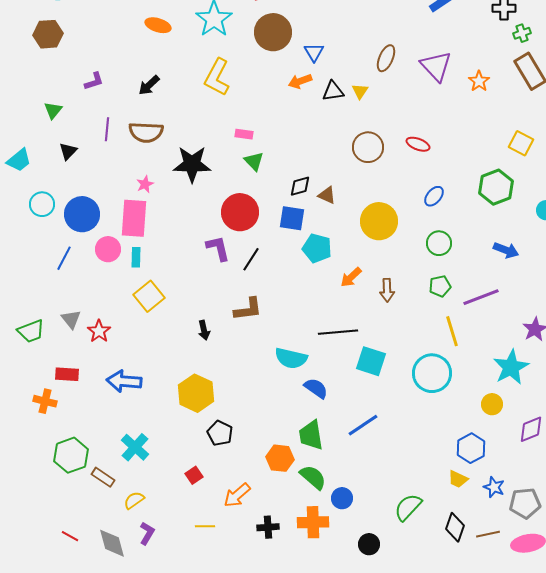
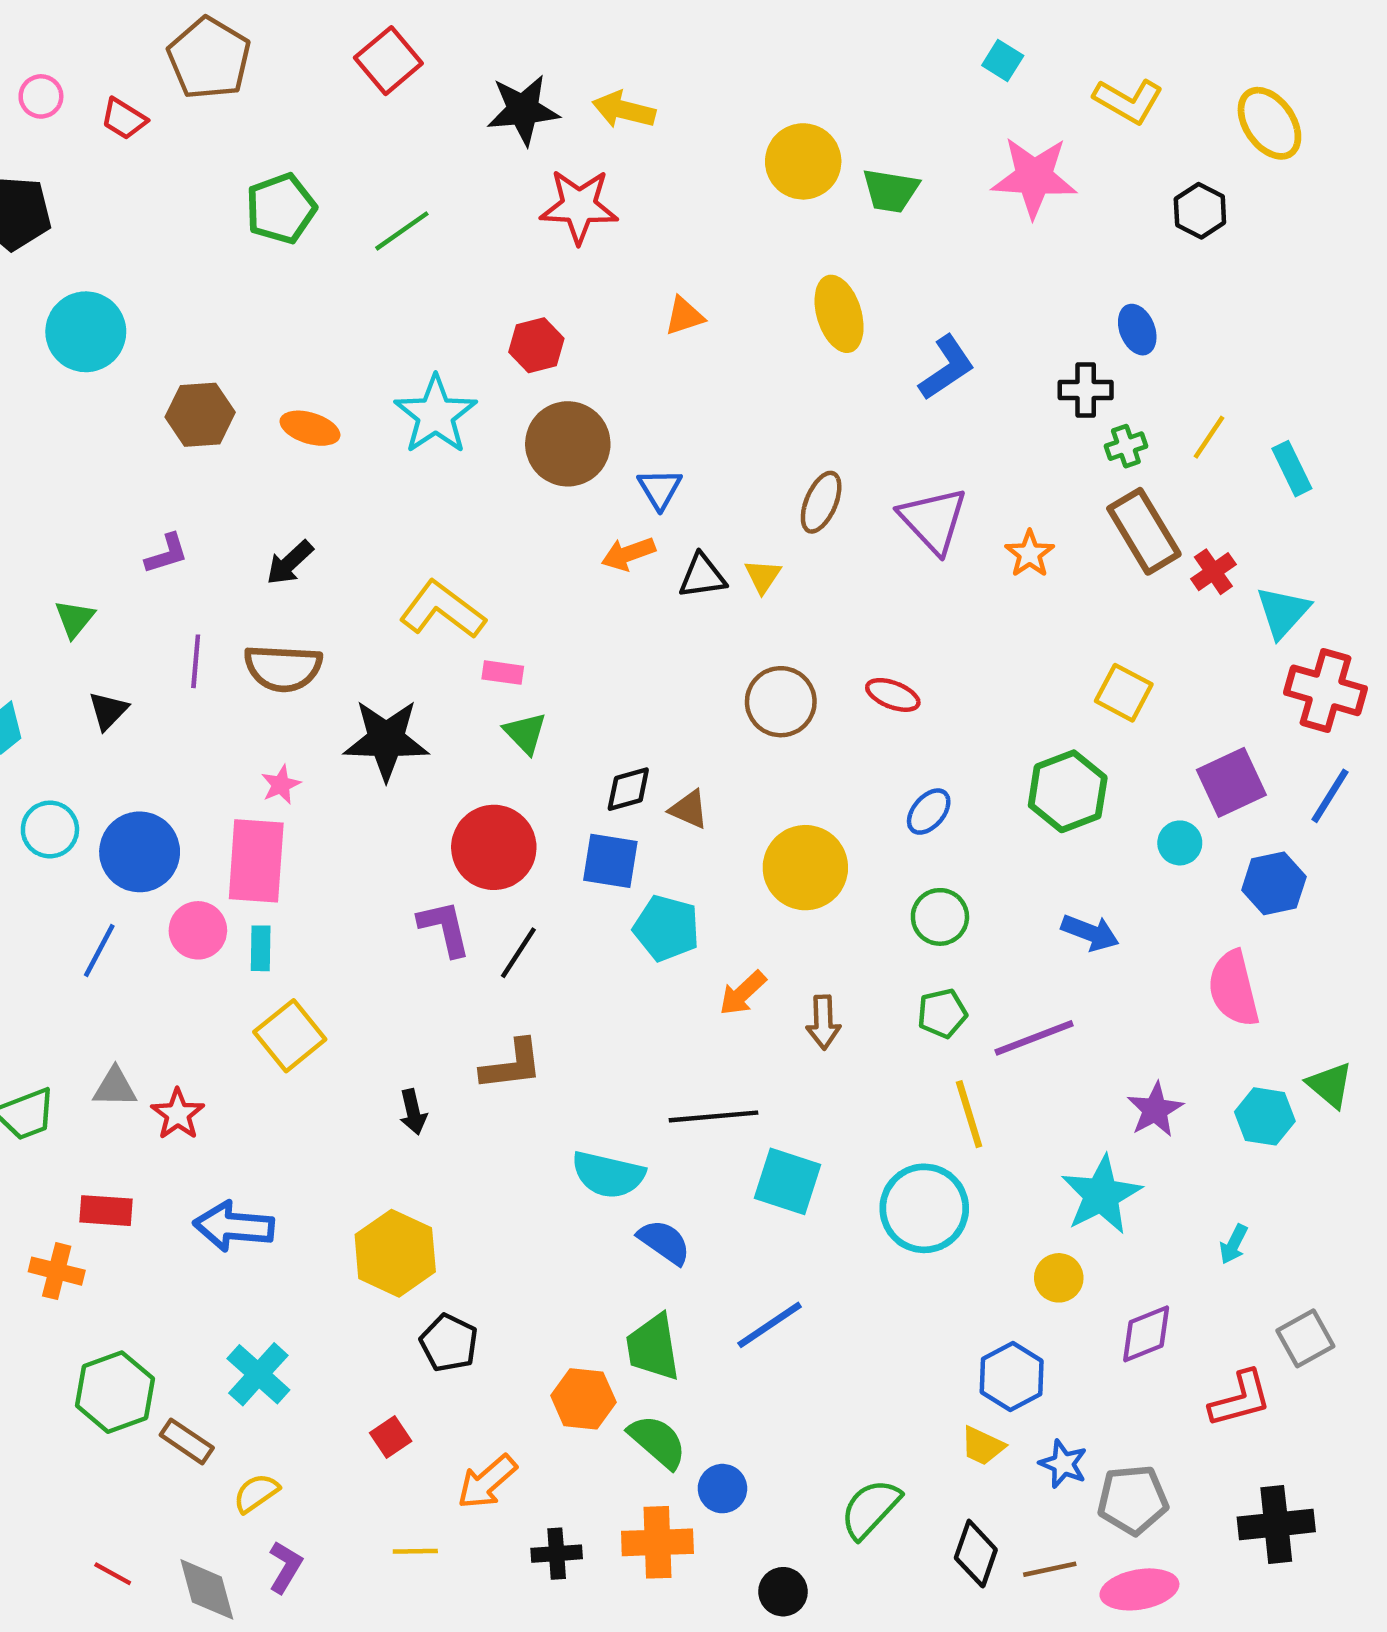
brown hexagon: (48, 34) -> (200, 415), moved
yellow L-shape: (217, 77) -> (442, 610), moved, turned 99
gray triangle: (71, 319) -> (115, 1087), turned -50

